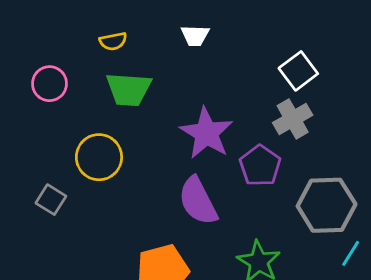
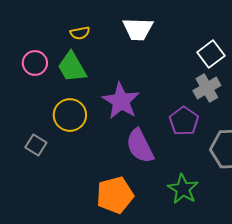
white trapezoid: (195, 36) -> (138, 29), size x1.5
green trapezoid: (129, 89) -> (72, 67), moved, turned 56
purple star: (206, 133) -> (121, 101), moved

